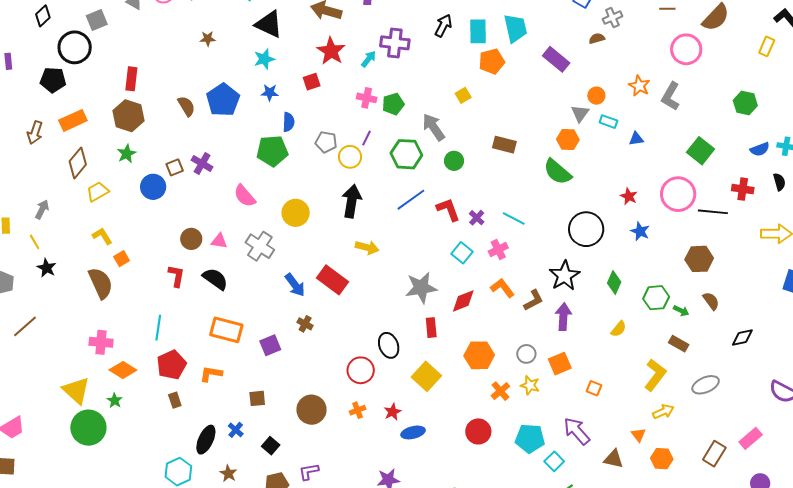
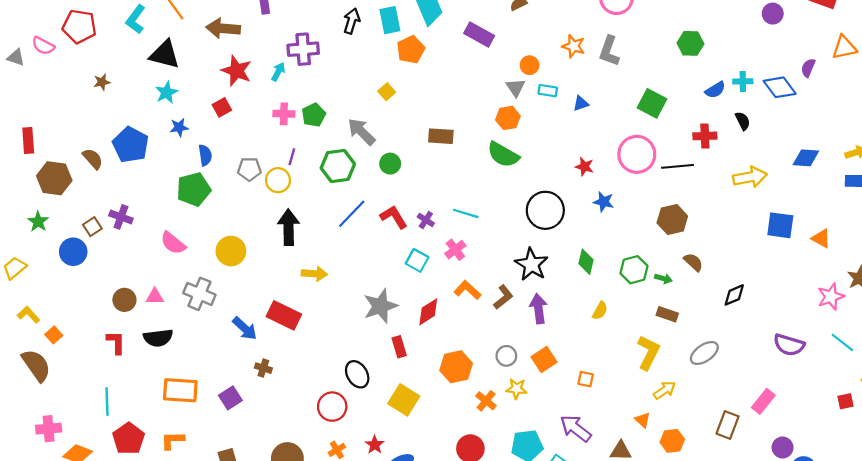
brown hexagon: (129, 116) -> (54, 178), moved
black semicircle: (215, 279) -> (158, 338), turned 148

